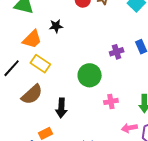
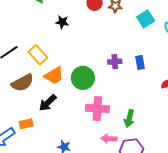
orange trapezoid: (32, 39) -> (54, 75), moved
pink cross: (111, 101) -> (97, 108), size x1.6
black arrow: (61, 108) -> (48, 103), turned 30

